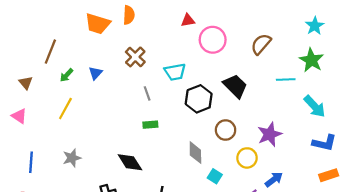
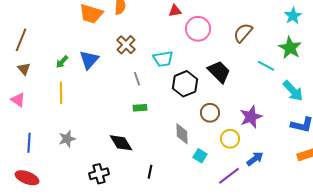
brown line: (50, 52) -> (21, 40), moved
blue triangle: (96, 73) -> (89, 60), size x1.5
cyan line: (286, 80) -> (266, 66), turned 30
yellow line: (65, 109) -> (61, 93), turned -30

